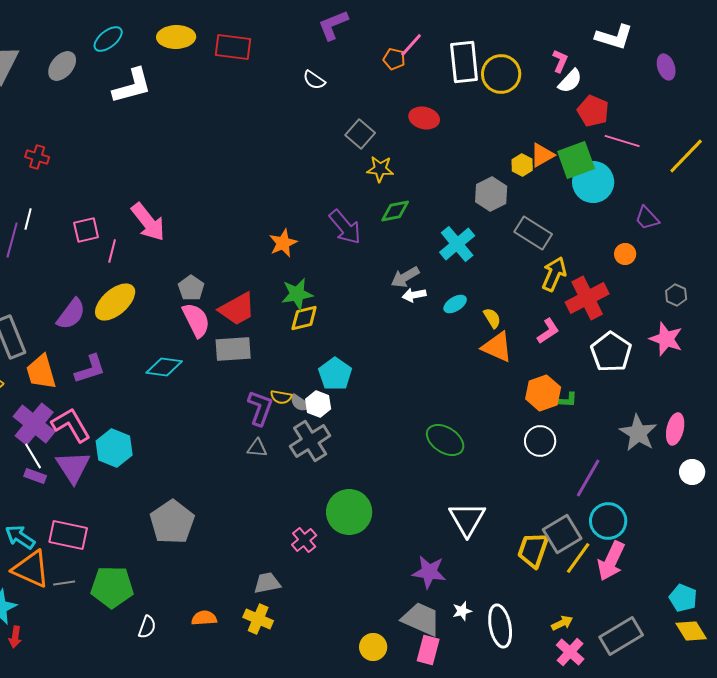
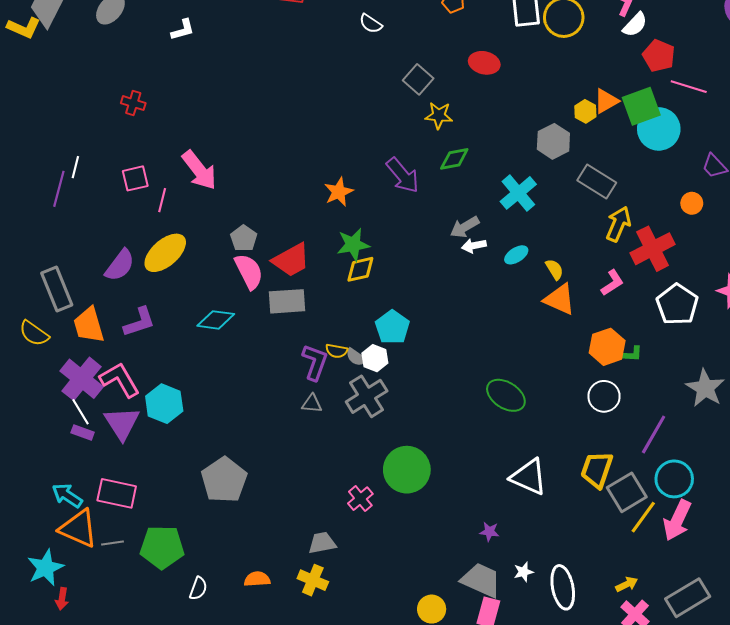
white L-shape: (132, 86) -> (183, 30), size x0.6
red cross: (37, 157) -> (133, 103), moved
white triangle: (467, 519) -> (529, 477), turned -36
yellow trapezoid: (533, 550) -> (597, 470), moved
purple star: (429, 572) -> (489, 532), size x0.6

